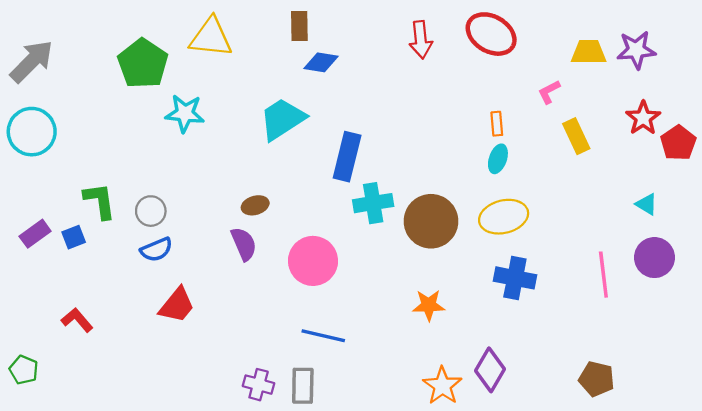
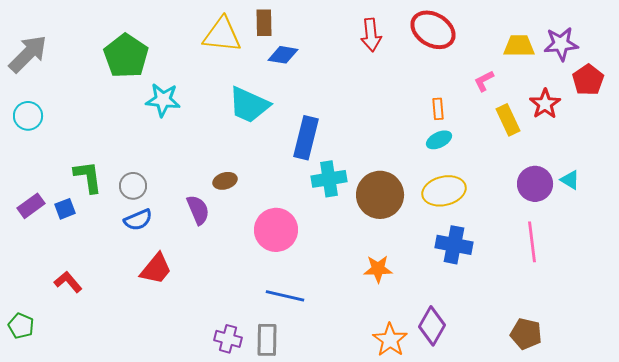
yellow triangle: (211, 37) -> (222, 35), moved
red star: (643, 118) -> (545, 104), moved
cyan trapezoid: (282, 119) -> (249, 105), turned -123
cyan circle: (32, 132) -> (28, 116), size x0.7
red pentagon: (678, 143) -> (588, 80), moved
cyan ellipse: (498, 159) -> (439, 140), turned 45
purple semicircle: (244, 244) -> (198, 210), moved
purple circle: (654, 258) -> (535, 184), moved

